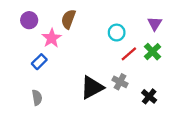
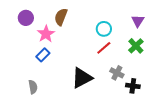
red line: (129, 54) -> (104, 48), moved
blue rectangle: (39, 62) -> (43, 55), moved
gray cross: (120, 82) -> (117, 73), moved
black cross: (149, 96) -> (133, 86), turned -32

